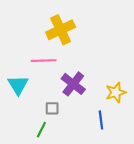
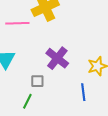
pink line: (44, 61) -> (17, 23), moved

